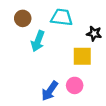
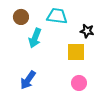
pink circle: (75, 85) -> (79, 83), moved
blue arrow: (50, 91) -> (28, 80), moved

